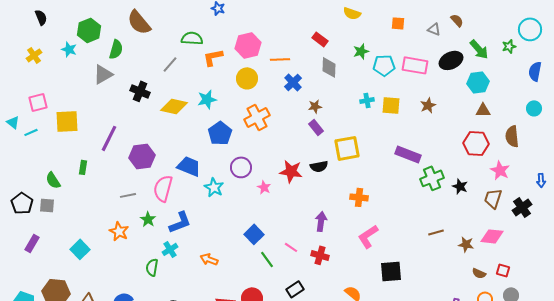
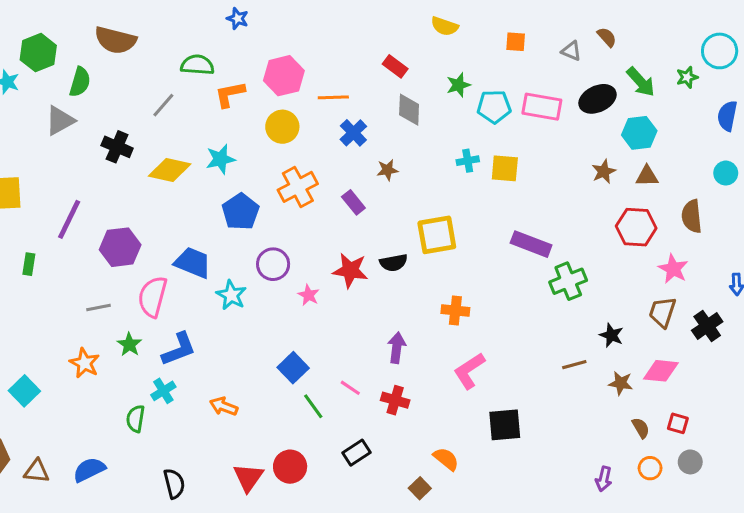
brown semicircle: (139, 22) -> (115, 40), turned -36
brown star: (428, 105) -> (604, 171), moved
purple rectangle: (316, 127) -> (353, 202), moved
black star: (460, 186) -> (611, 335), moved
brown semicircle: (479, 273) -> (641, 428), turned -144

